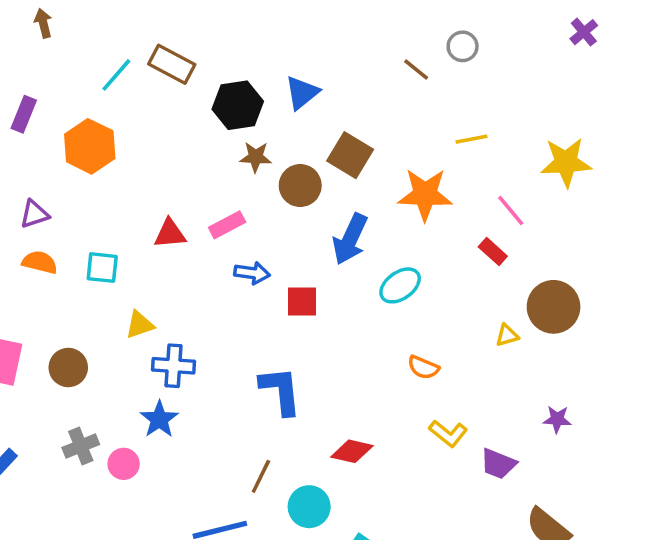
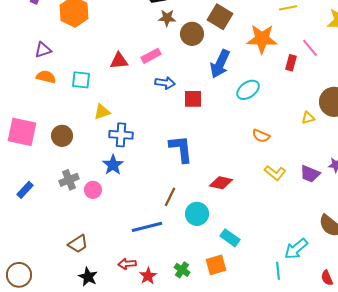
red rectangle: (493, 252) -> (291, 63), moved, turned 63
purple trapezoid: (498, 464) -> (310, 174), moved

